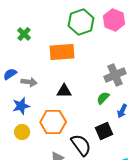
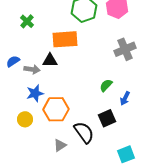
gray cross: (115, 75) -> (125, 49), moved
black triangle: (64, 91) -> (50, 60), moved
blue star: (21, 106) -> (35, 93), moved

